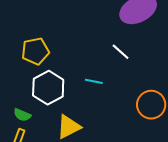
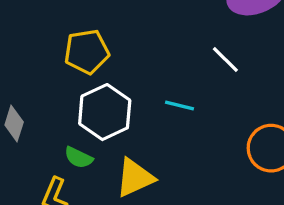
green semicircle: (22, 115) -> (79, 158), moved

